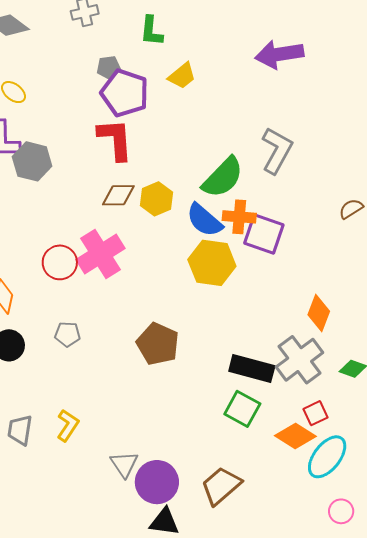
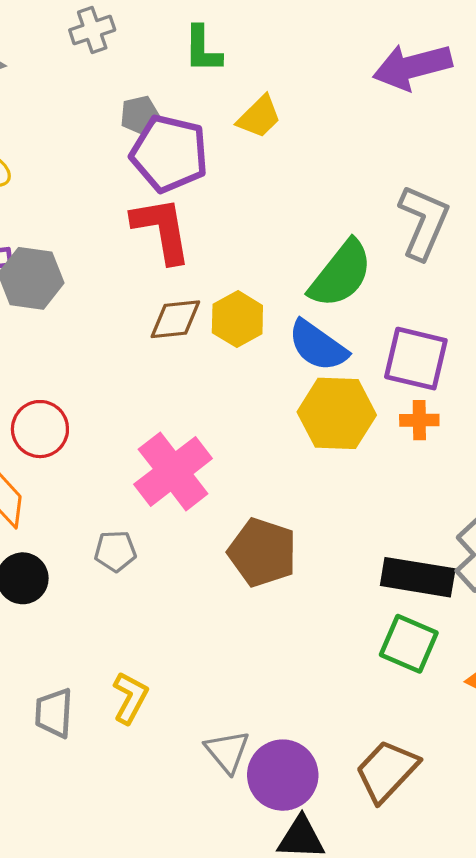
orange cross: (239, 217) -> (419, 420), moved, size x0.7
pink cross: (101, 254) -> (173, 471), moved
red circle: (60, 262) -> (40, 429), moved

